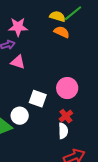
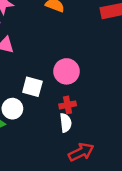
red cross: (66, 116) -> (68, 105), turned 32

